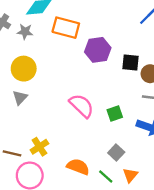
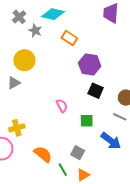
orange rectangle: (66, 28) -> (69, 38), size x0.7
black square: (131, 63) -> (96, 91), moved
pink semicircle: (82, 106) -> (62, 106), size x0.6
gray square: (116, 152) -> (78, 153), turned -32

